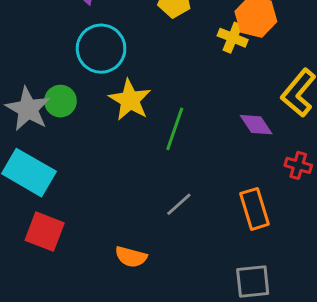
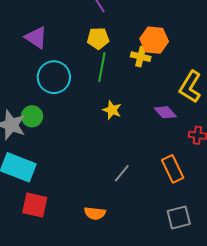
yellow star: (130, 100) -> (112, 110), moved, size x0.7
green line: (175, 129) -> (102, 67), moved

